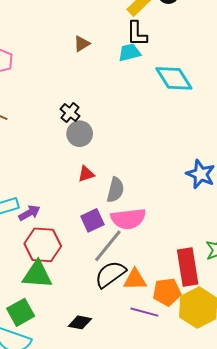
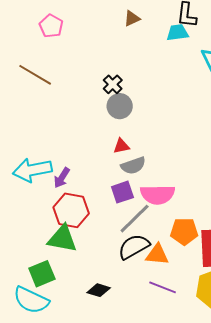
gray semicircle: (115, 190) -> (133, 166), moved, turned 50
purple arrow: (29, 213) -> (62, 178), turned 145
orange pentagon: (167, 292) -> (184, 231), moved

